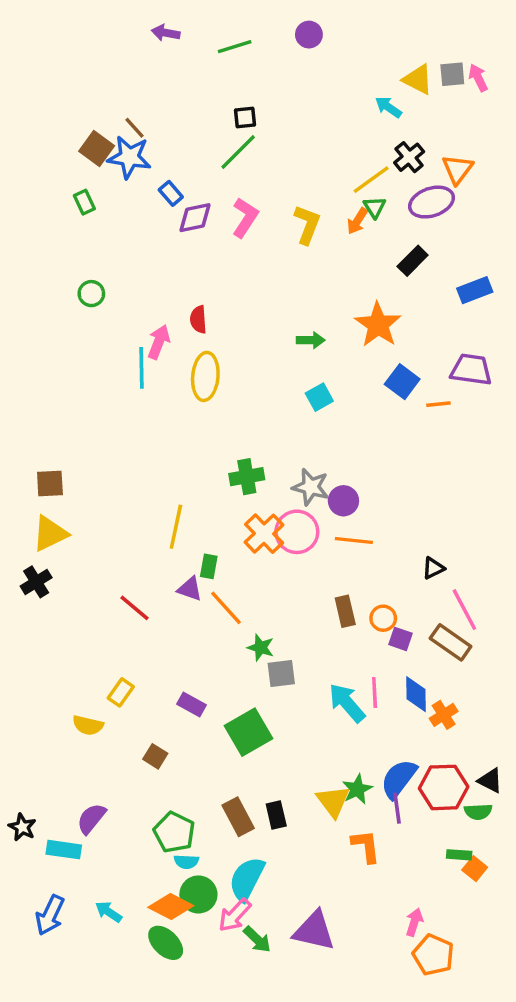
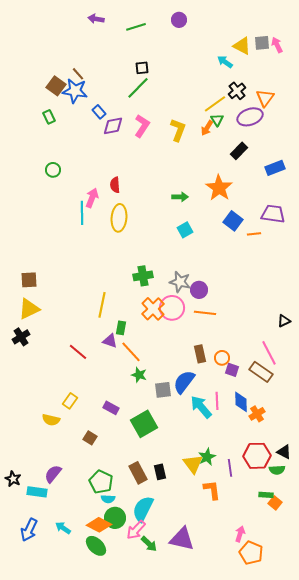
black triangle: (433, 568) -> (284, 321), moved
green star: (261, 648) -> (139, 375), moved
blue semicircle: (399, 779) -> (184, 382), moved

